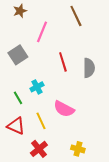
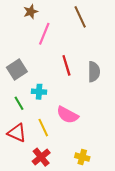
brown star: (20, 11) -> (31, 12), moved
gray square: (18, 55) -> (17, 70), moved
cyan cross: (37, 87) -> (39, 92), turned 32

